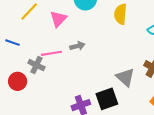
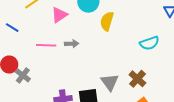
yellow semicircle: (120, 14) -> (107, 21), moved
gray cross: (36, 65) -> (23, 75), moved

